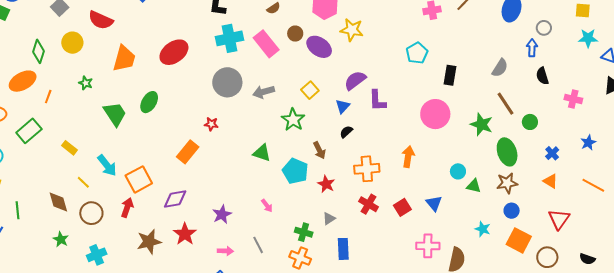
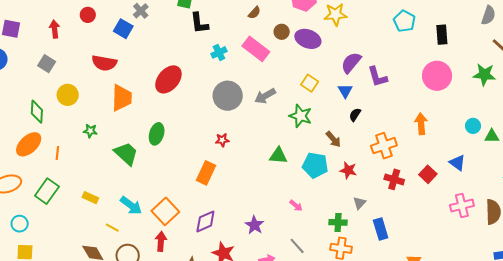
red semicircle: (101, 20) -> (104, 63), moved
cyan cross: (229, 38) -> (219, 52), size x0.6

